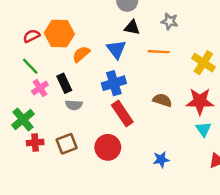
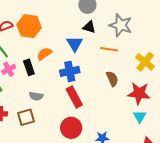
gray star: (170, 21) -> (121, 25), size x1.6
orange semicircle: (81, 54) -> (44, 54), moved
brown semicircle: (162, 100) -> (112, 79), moved, turned 42
gray semicircle: (74, 105) -> (36, 96), moved
red circle: (108, 147) -> (71, 128), moved

